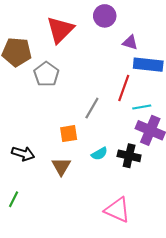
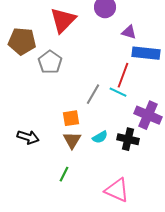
cyan line: (142, 107) -> (118, 92), moved, turned 36
brown triangle: (61, 166) -> (72, 140), moved
green line: (14, 199) -> (64, 174), moved

